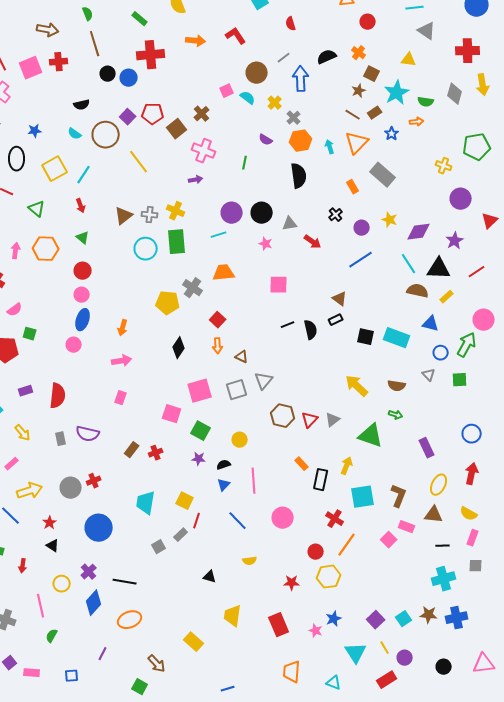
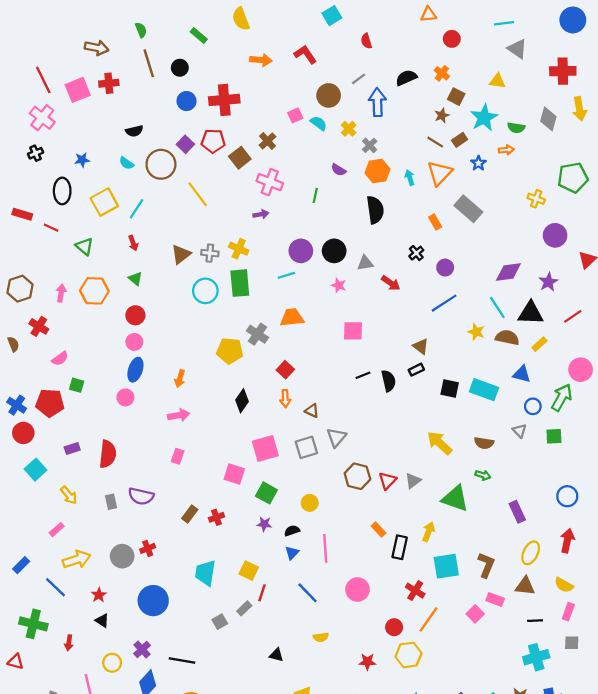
red cross: (151, 55) -> (224, 100), moved
black circle: (108, 74) -> (180, 68), moved
yellow star: (390, 220) -> (476, 332), moved

